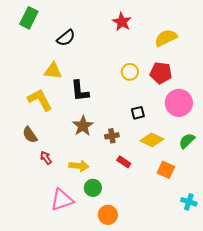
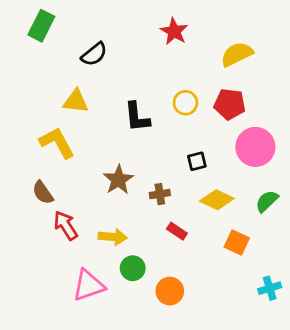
black L-shape: (80, 91) -> (137, 117), moved
red arrow: (46, 158) -> (66, 225), size x1.5
cyan cross: (189, 202) -> (270, 288), turned -35
orange circle: (108, 215) -> (170, 291), moved

